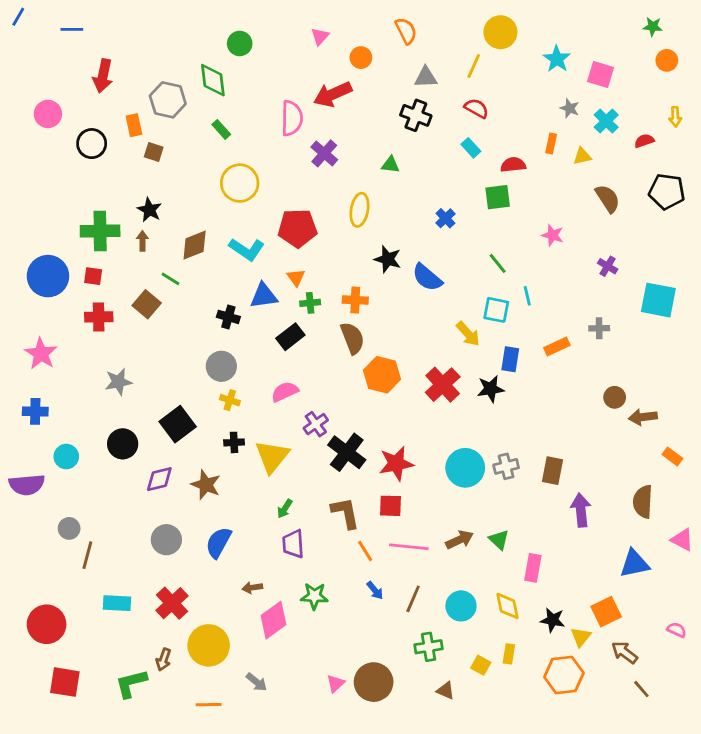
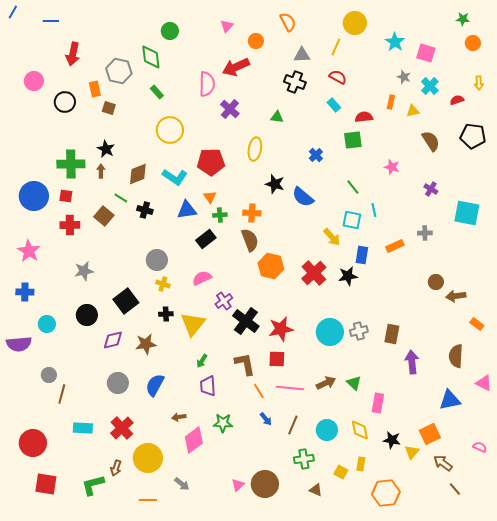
black cross: (228, 317) -> (145, 210), moved
brown star: (206, 485) -> (146, 344), turned -30
orange hexagon: (564, 675) -> (386, 493), moved

